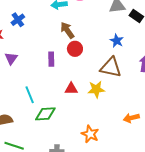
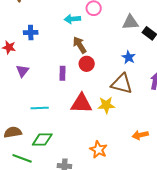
blue cross: (18, 20) -> (31, 33), turned 32
red triangle: (71, 89) -> (81, 103), size x1.6
cyan line: (30, 95) -> (40, 108), turned -72
green diamond: (45, 114) -> (42, 139), moved

